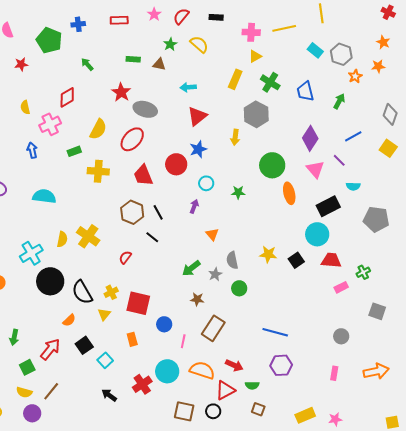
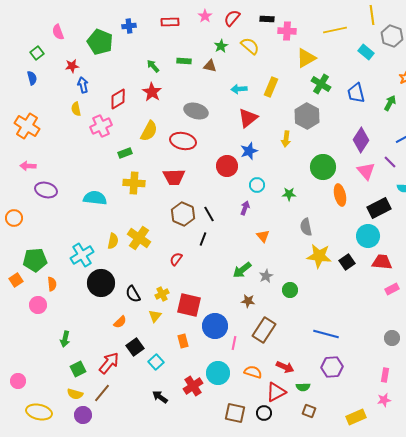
pink cross: (251, 32) -> (287, 31), moved
gray hexagon: (341, 54) -> (392, 36), moved
yellow triangle: (255, 56) -> (306, 58), size x1.5
green arrow: (87, 64) -> (153, 66), moved
yellow rectangle: (235, 79) -> (271, 87), moved
red star: (121, 92) -> (152, 92), moved
red ellipse: (132, 139) -> (183, 141), turned 60
blue arrow: (32, 150) -> (83, 85), moved
yellow cross: (98, 171) -> (134, 183), moved
red trapezoid: (143, 175) -> (174, 177), moved, turned -70
black line: (152, 237) -> (203, 239), turned 72
yellow star: (268, 254) -> (319, 256), size x1.4
gray semicircle: (232, 260) -> (306, 227), moved
black semicircle: (82, 292) -> (133, 294), size x0.7
blue circle: (164, 324) -> (215, 326), size x1.6
red arrow: (50, 349) -> (109, 363), moved
orange semicircle: (202, 370) -> (253, 372), size x0.7
pink star: (335, 419) -> (384, 400), moved

